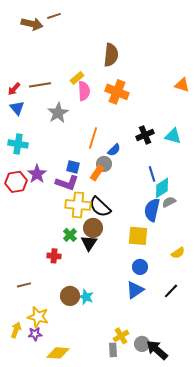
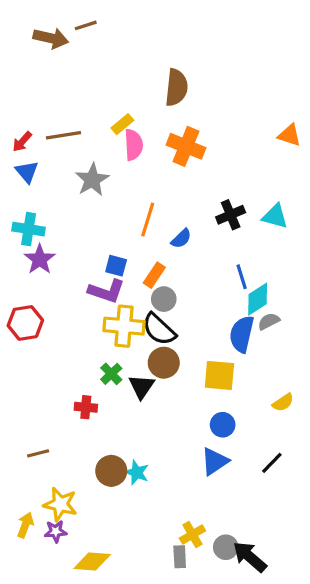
gray circle: (104, 164) -> (164, 299), moved
purple star: (37, 174) -> (40, 259), moved
red hexagon: (16, 182) -> (25, 323), moved
brown circle: (93, 228) -> (164, 363), moved

